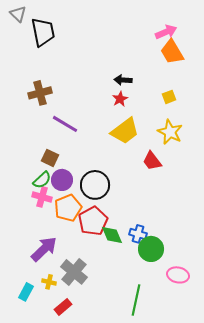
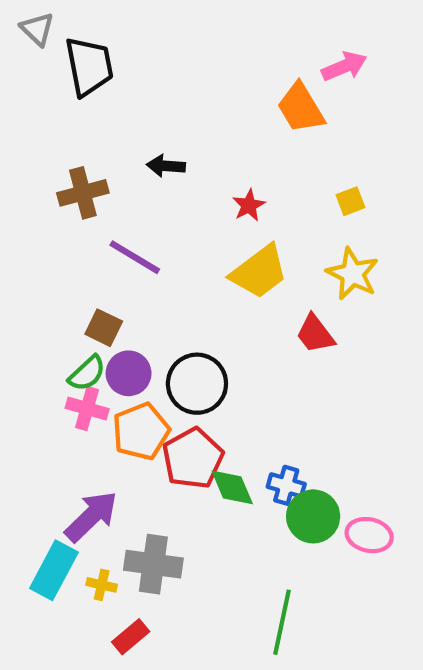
orange trapezoid: (172, 52) -> (301, 108), moved
black arrow: (123, 80) -> (166, 166), moved
gray cross: (74, 272) -> (153, 564), turned -32
pink ellipse: (178, 275) -> (369, 535), moved
cyan rectangle: (26, 292) -> (54, 570), moved, size x1.5

